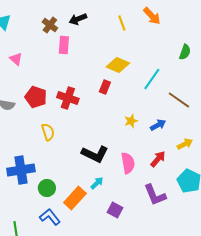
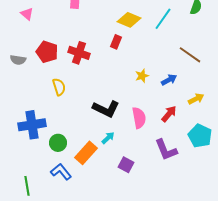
cyan line: (152, 79) -> (163, 19), moved

